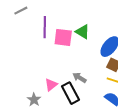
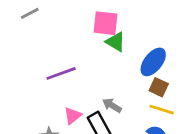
purple line: (45, 27) -> (61, 73), moved, turned 70
pink square: (63, 37) -> (105, 23), moved

